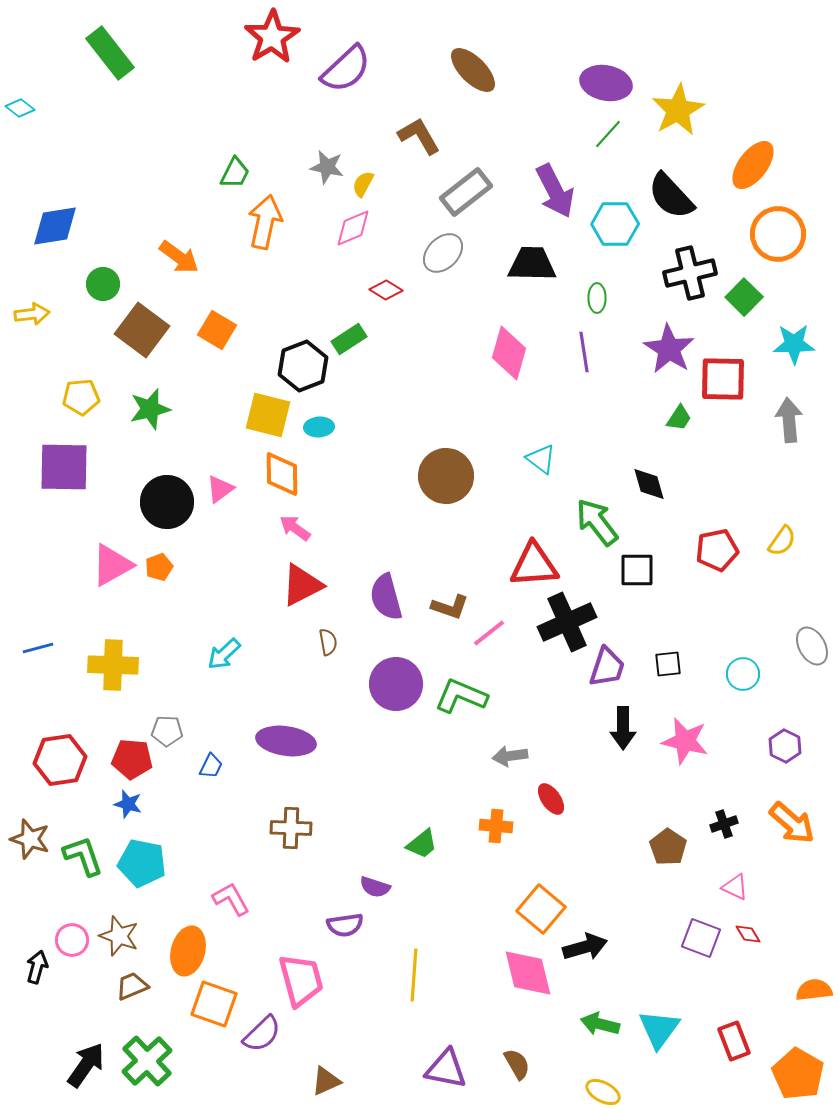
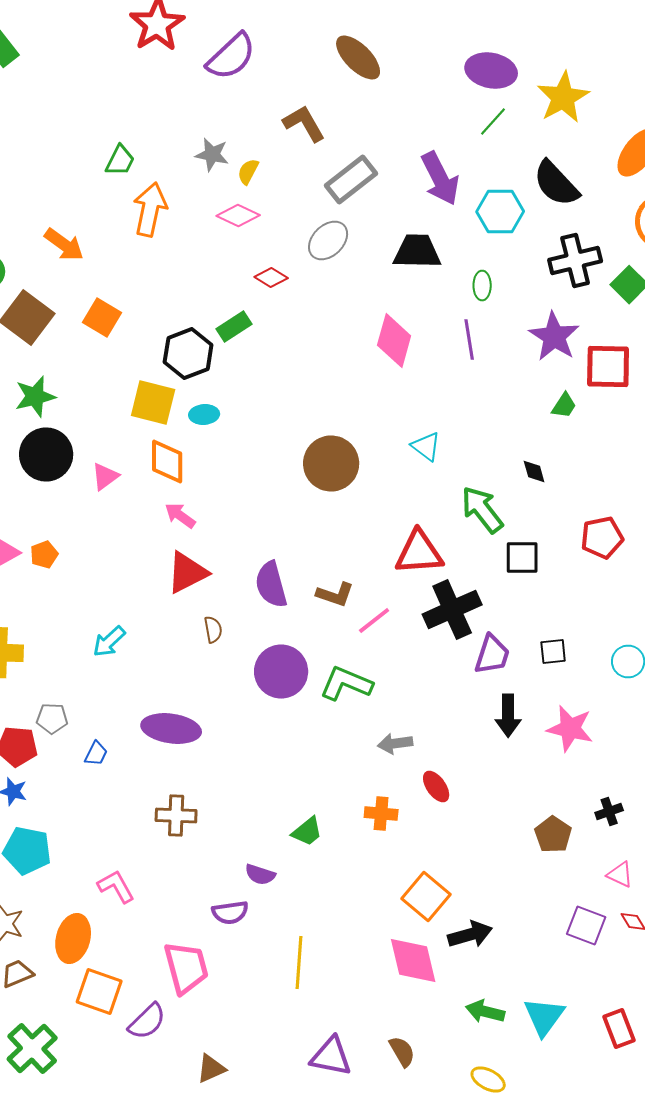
pink diamond: (353, 228) -> (238, 216), turned 48
black diamond: (649, 484) -> (534, 472), size x0.7
black circle: (167, 502) -> (46, 454), moved

